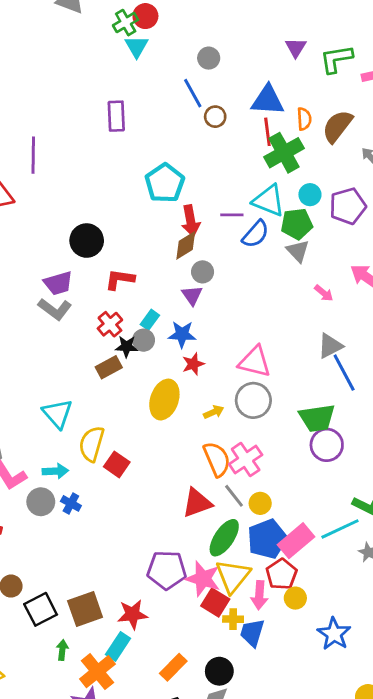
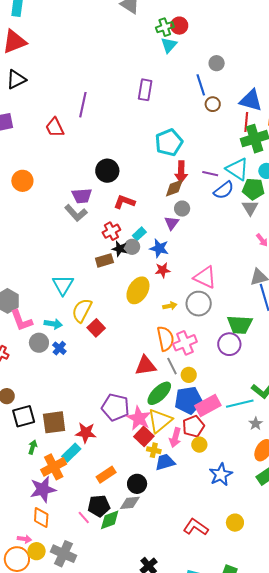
purple circle: (327, 445) -> (229, 344), moved
blue trapezoid: (252, 633) -> (165, 462), turned 45

